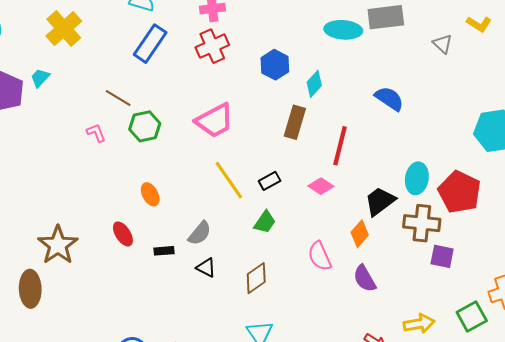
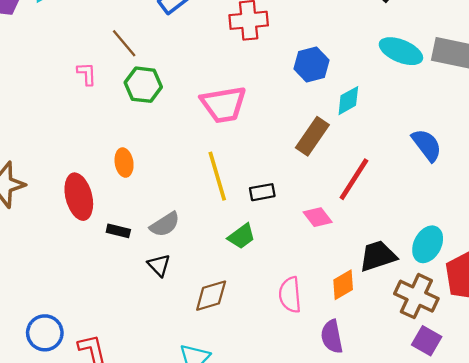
red ellipse: (123, 234) -> (79, 197), size x1.5

